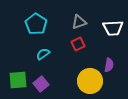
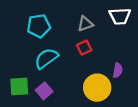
cyan pentagon: (36, 24) -> (39, 26), turned 30
white trapezoid: (113, 28) -> (120, 16), moved
cyan semicircle: (43, 54) -> (46, 58), size x1.6

